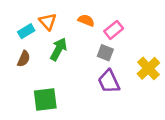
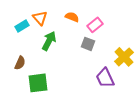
brown semicircle: (24, 59) -> (20, 63), moved
purple trapezoid: (109, 82) -> (105, 78), moved

